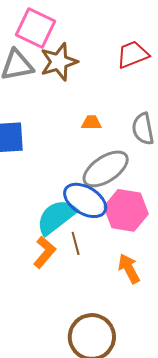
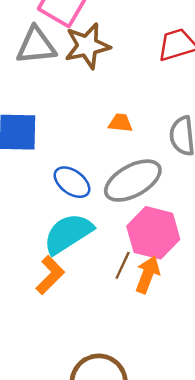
blue ellipse: (85, 200) -> (72, 182), moved, size x0.7
brown line: (76, 243) -> (123, 265), moved, turned 35
orange arrow: (129, 269) -> (148, 275), moved, turned 44

